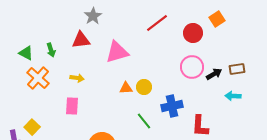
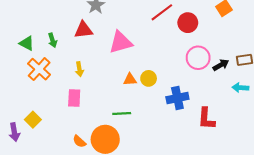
red circle: (193, 33) -> (188, 23), moved
yellow arrow: (77, 78) -> (79, 69), turned 72
green line: (144, 121) -> (122, 114), moved, turned -54

